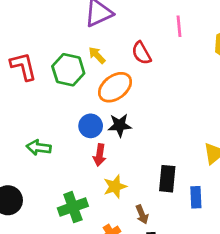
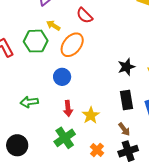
black star: (120, 125) -> (126, 67), moved
red arrow: (100, 155) -> (68, 108), moved
brown arrow: (142, 214) -> (124, 129), moved

